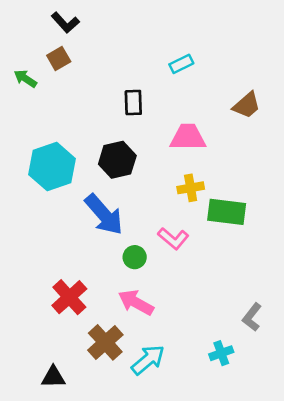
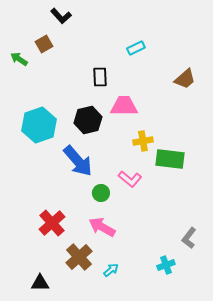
black L-shape: (65, 23) -> (61, 16), moved
pink trapezoid: (188, 137) -> (124, 106), moved
cyan arrow: (148, 360) -> (111, 270), size x0.6

